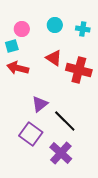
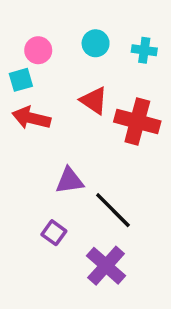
purple triangle: (40, 104) -> (70, 181), turned 30
purple square: (31, 134) -> (54, 233), size x0.6

